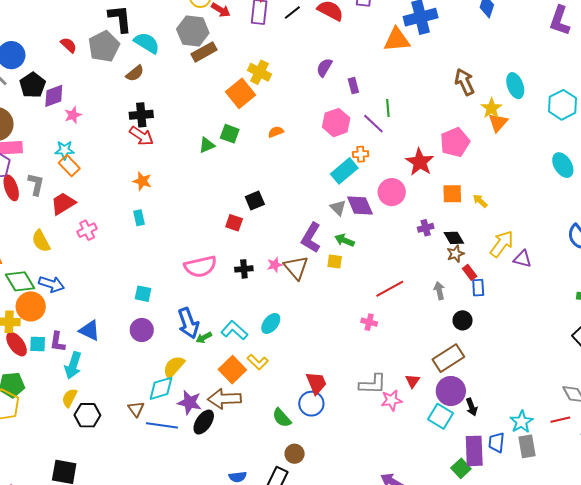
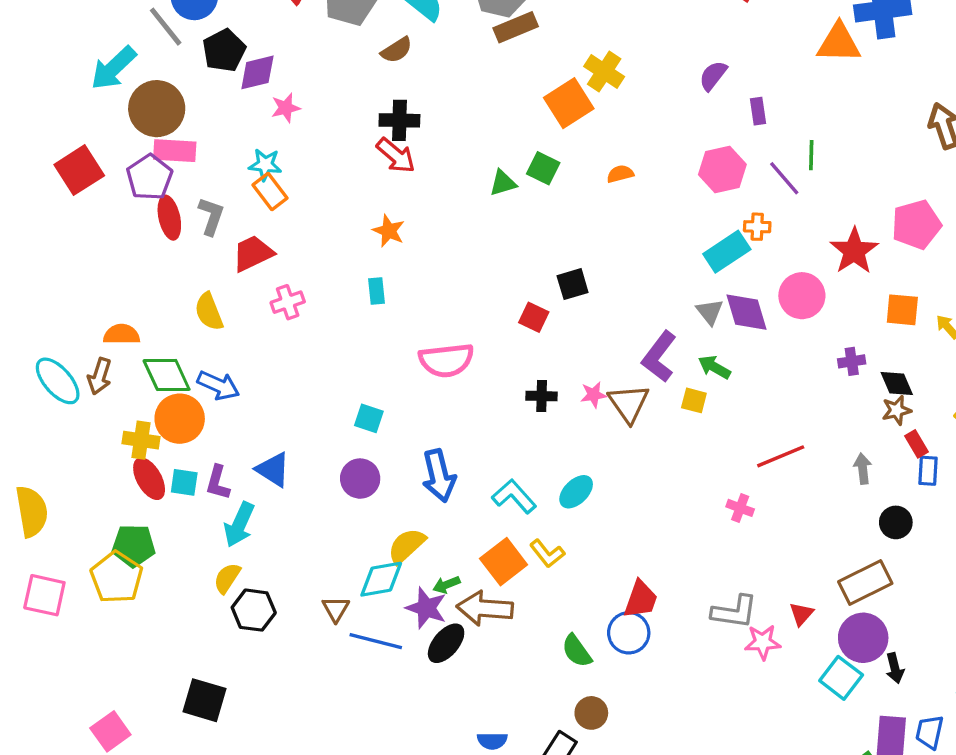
pink semicircle: (200, 267) -> (446, 360), moved
green arrow: (204, 338) -> (446, 585), moved
red trapezoid: (316, 383) -> (641, 599), turned 35

